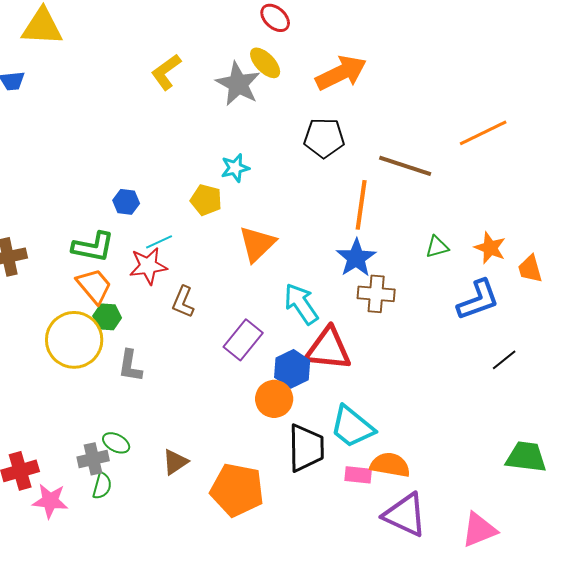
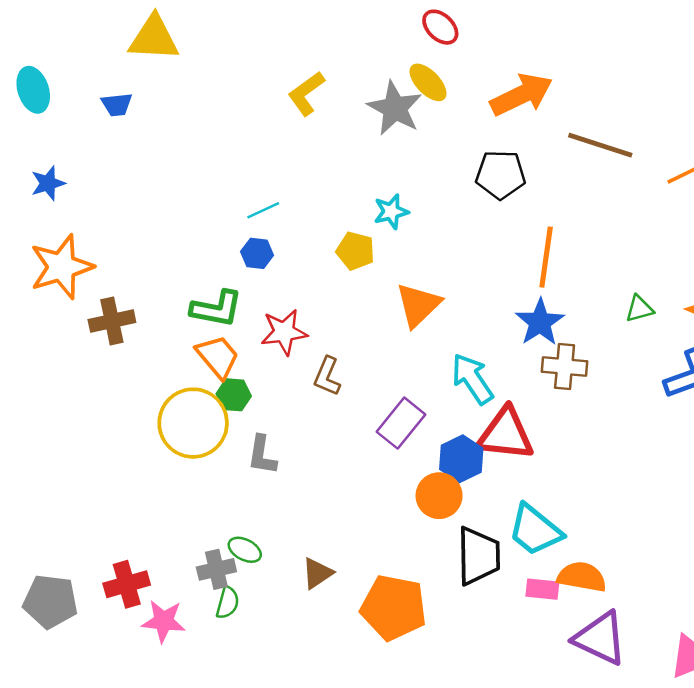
brown line: (405, 166) -> (600, 145), moved
cyan line: (159, 242) -> (263, 210), moved

